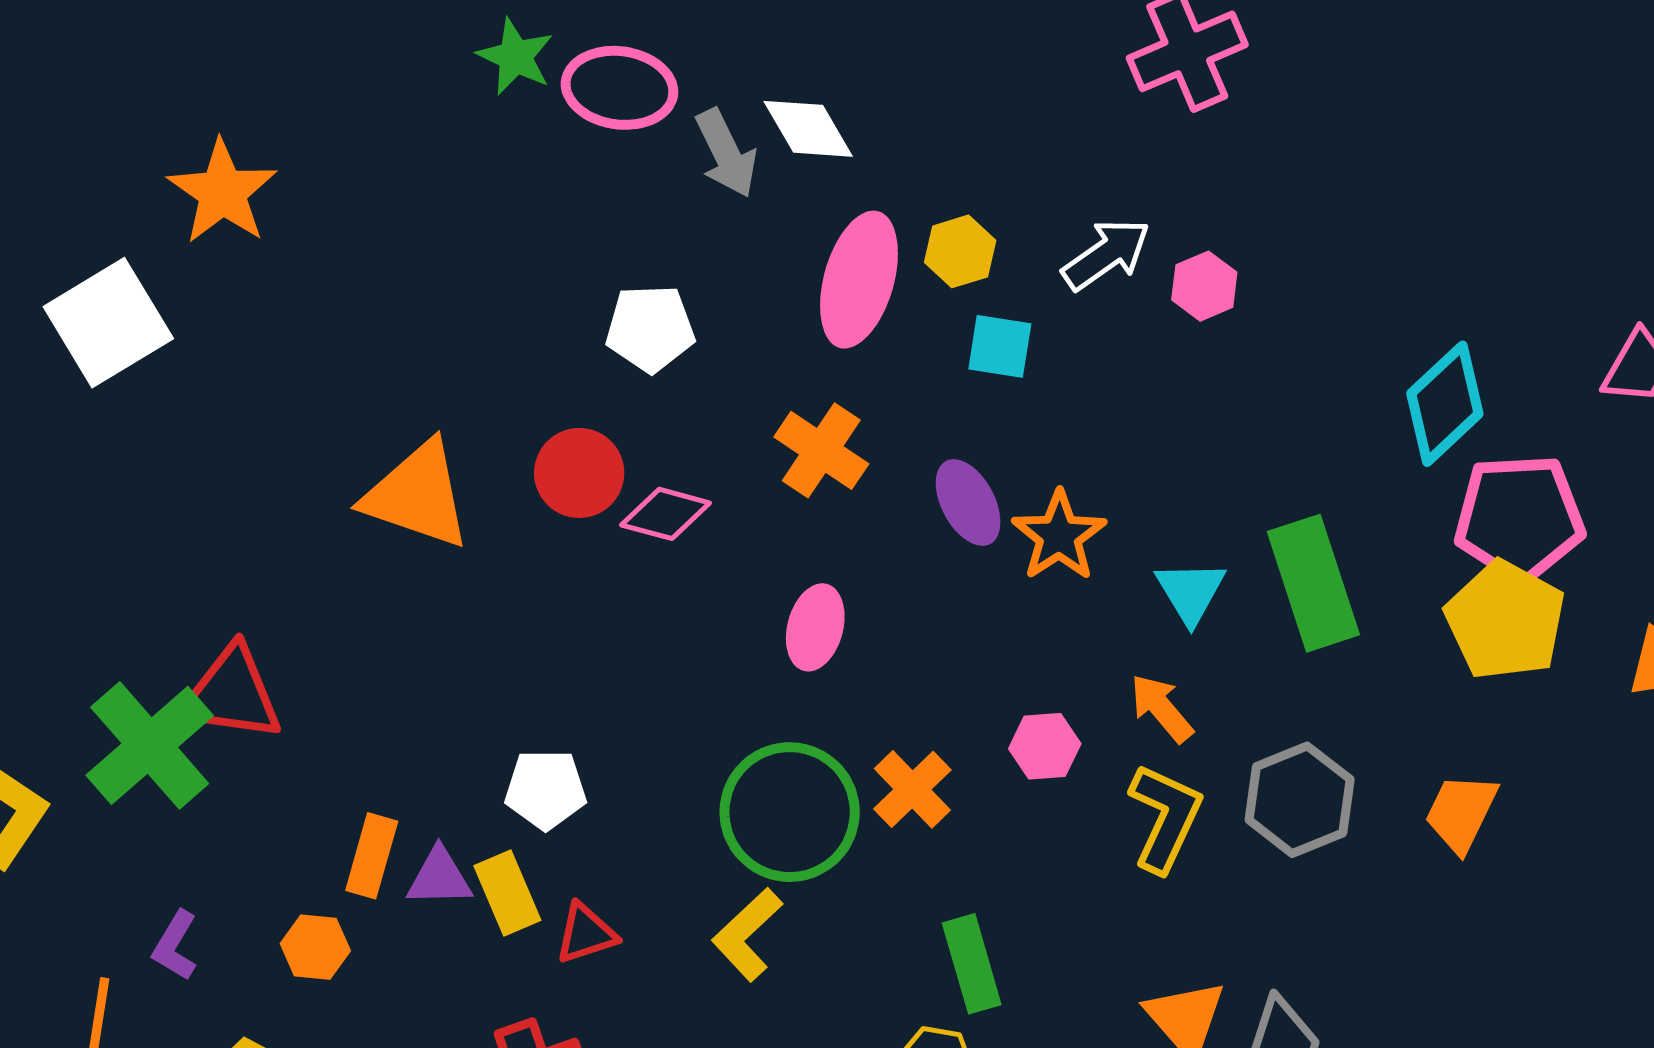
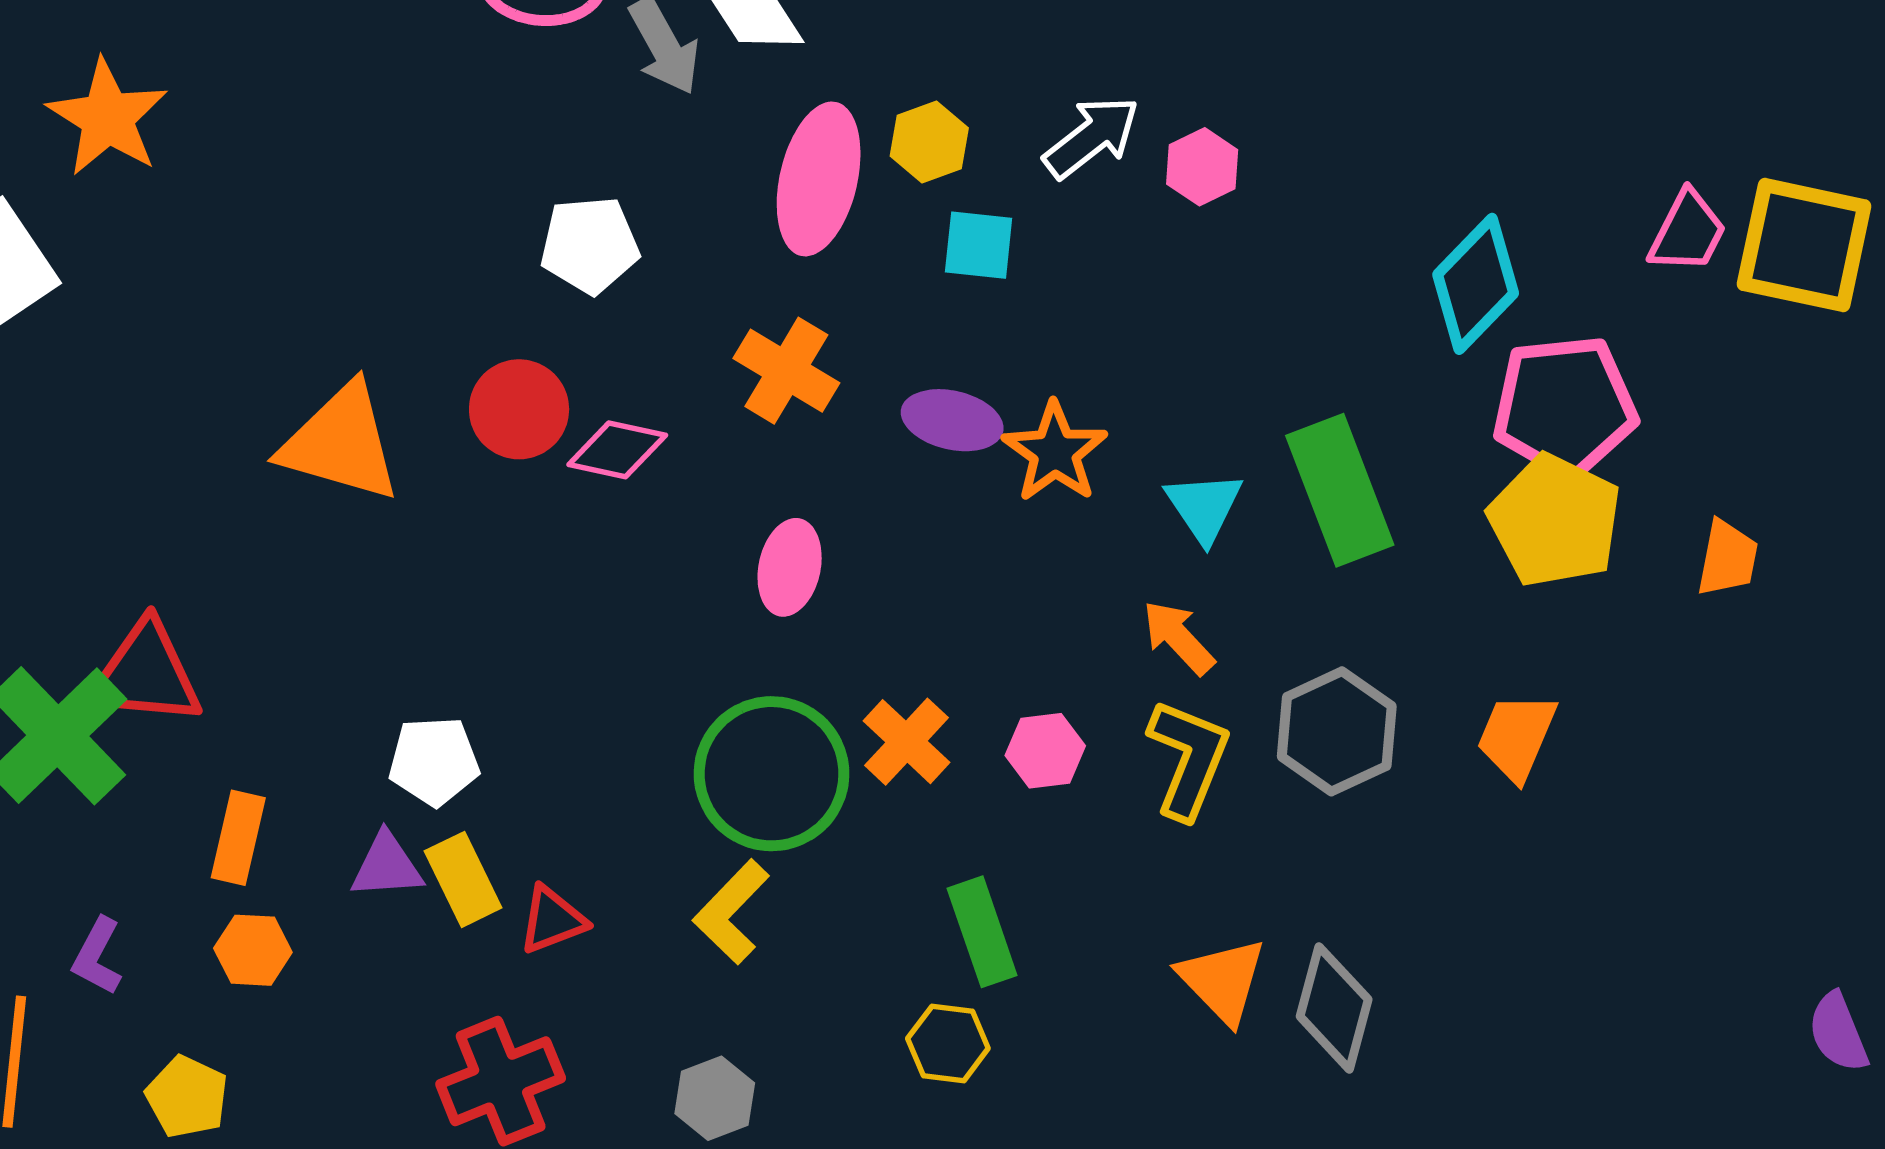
purple ellipse: (968, 503) -> (952, 420), turned -46
pink hexagon: (1045, 746) -> (1045, 751), moved
white pentagon: (546, 789) -> (434, 761), moved
orange rectangle: (372, 856) -> (238, 838), moved

